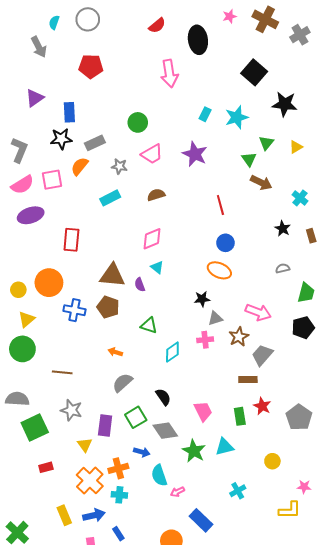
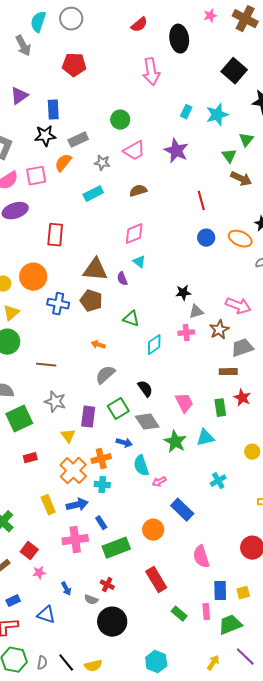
cyan semicircle: (54, 22) -> (38, 22), size x1.5
orange ellipse: (219, 270) -> (240, 239), moved
gray trapezoid: (262, 355) -> (242, 348), turned 30

